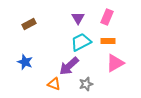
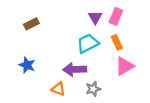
purple triangle: (78, 18) -> (95, 17), moved
orange rectangle: (108, 41) -> (117, 42), turned 64
purple arrow: (69, 66) -> (75, 69), turned 40

